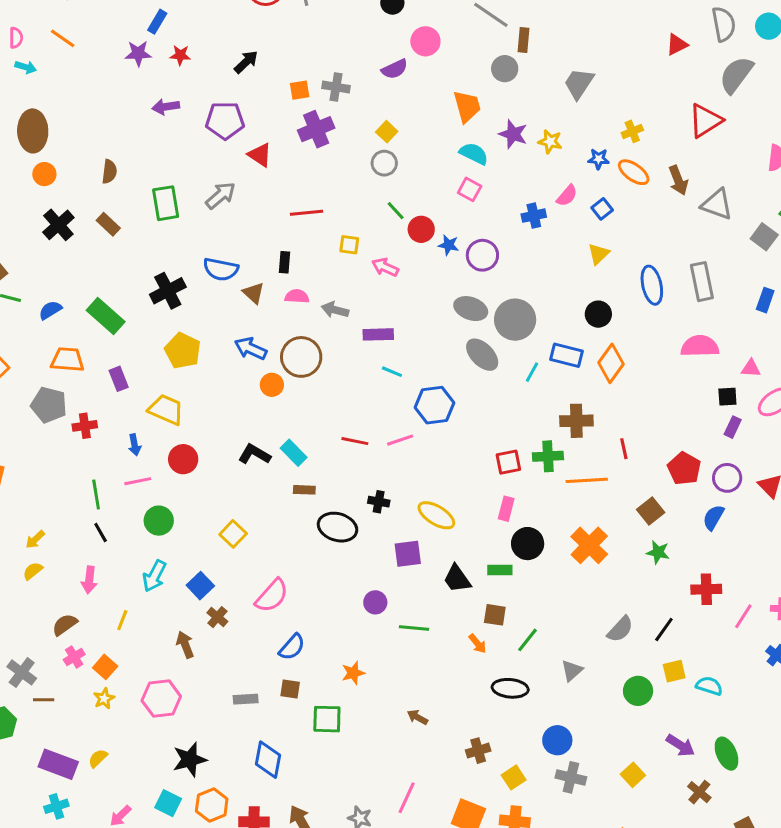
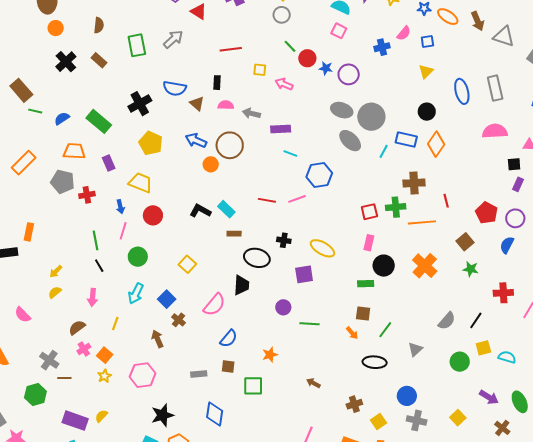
blue square: (602, 209) -> (427, 42), turned 32
pink line: (138, 481) -> (123, 231), turned -60
black trapezoid: (457, 579) -> (241, 285), moved, turned -140

